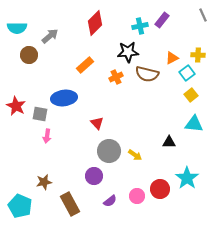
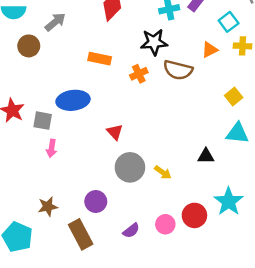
orange rectangle: (85, 65) -> (100, 59), turned 54
cyan square: (187, 73) -> (229, 22), moved
purple circle: (94, 176) -> (96, 202), moved

